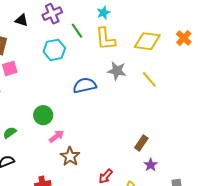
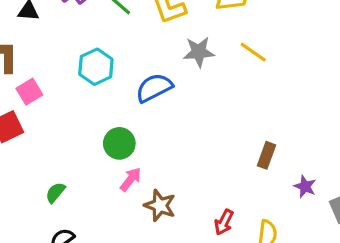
cyan hexagon: (54, 50) -> (96, 67), moved
green circle: (43, 115) -> (119, 143), moved
purple star: (151, 165) -> (305, 186), moved

